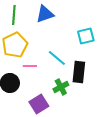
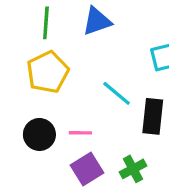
pink line: (30, 66) -> (80, 133), moved
green cross: (61, 87) -> (133, 169), moved

